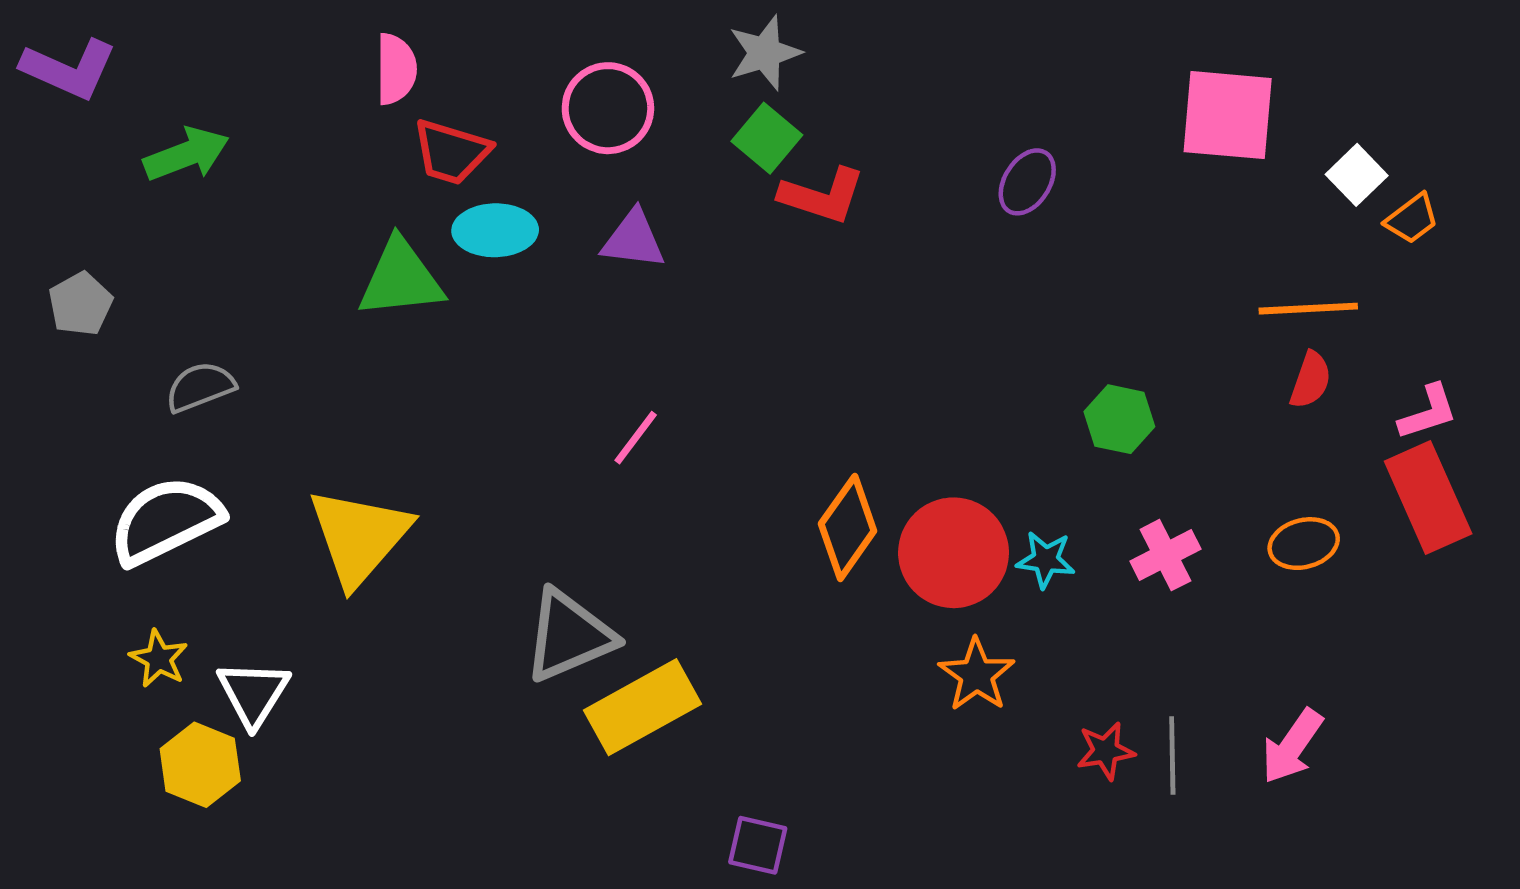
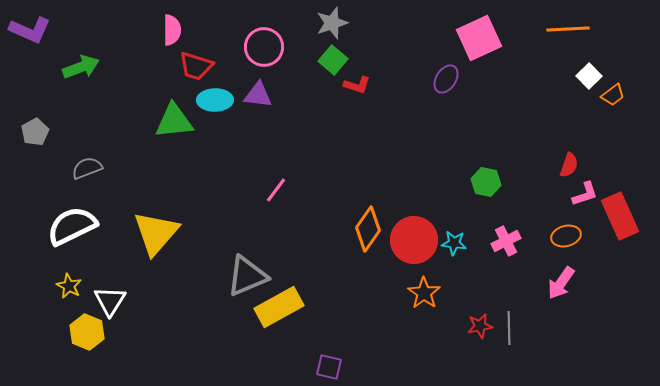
pink square: (1228, 115) -> (479, 38), moved, turned -30
red L-shape: (822, 196) -> (357, 85), size x0.7
purple triangle: (633, 239) -> (258, 95), moved
orange line: (1308, 309) -> (568, 29), moved
pink L-shape: (1428, 412) -> (585, 194), moved
pink arrow: (1292, 746) -> (561, 283), moved

